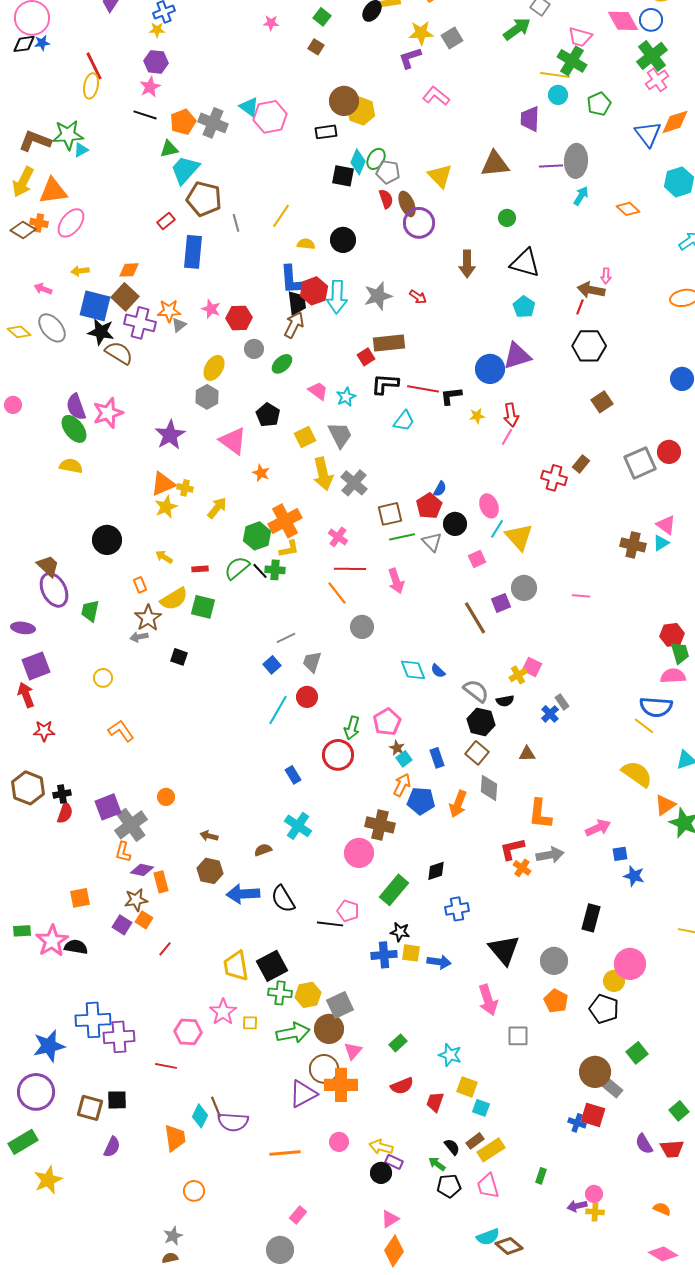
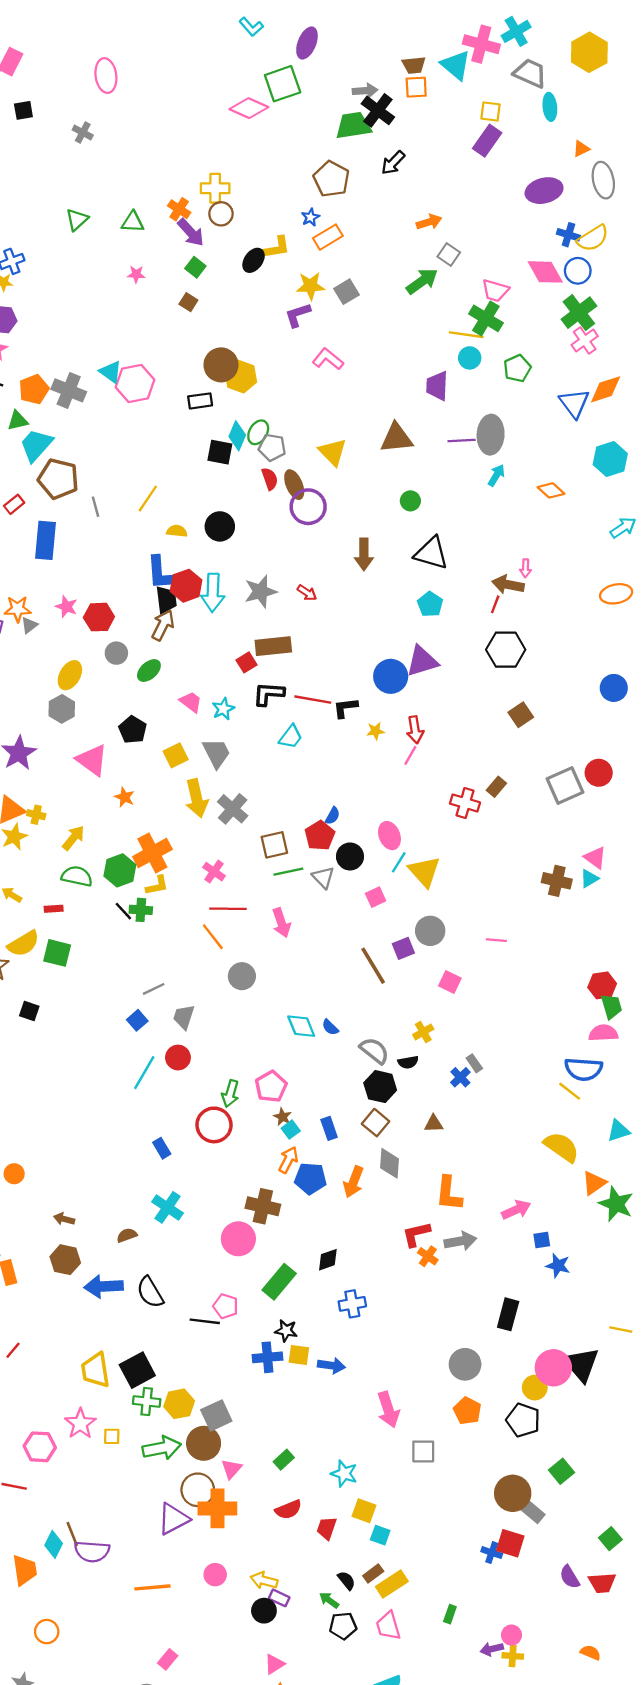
green semicircle: (237, 568) -> (77, 876), moved, turned 52
pink square: (532, 667) -> (450, 982), moved
black triangle: (504, 950) -> (581, 1364), moved

